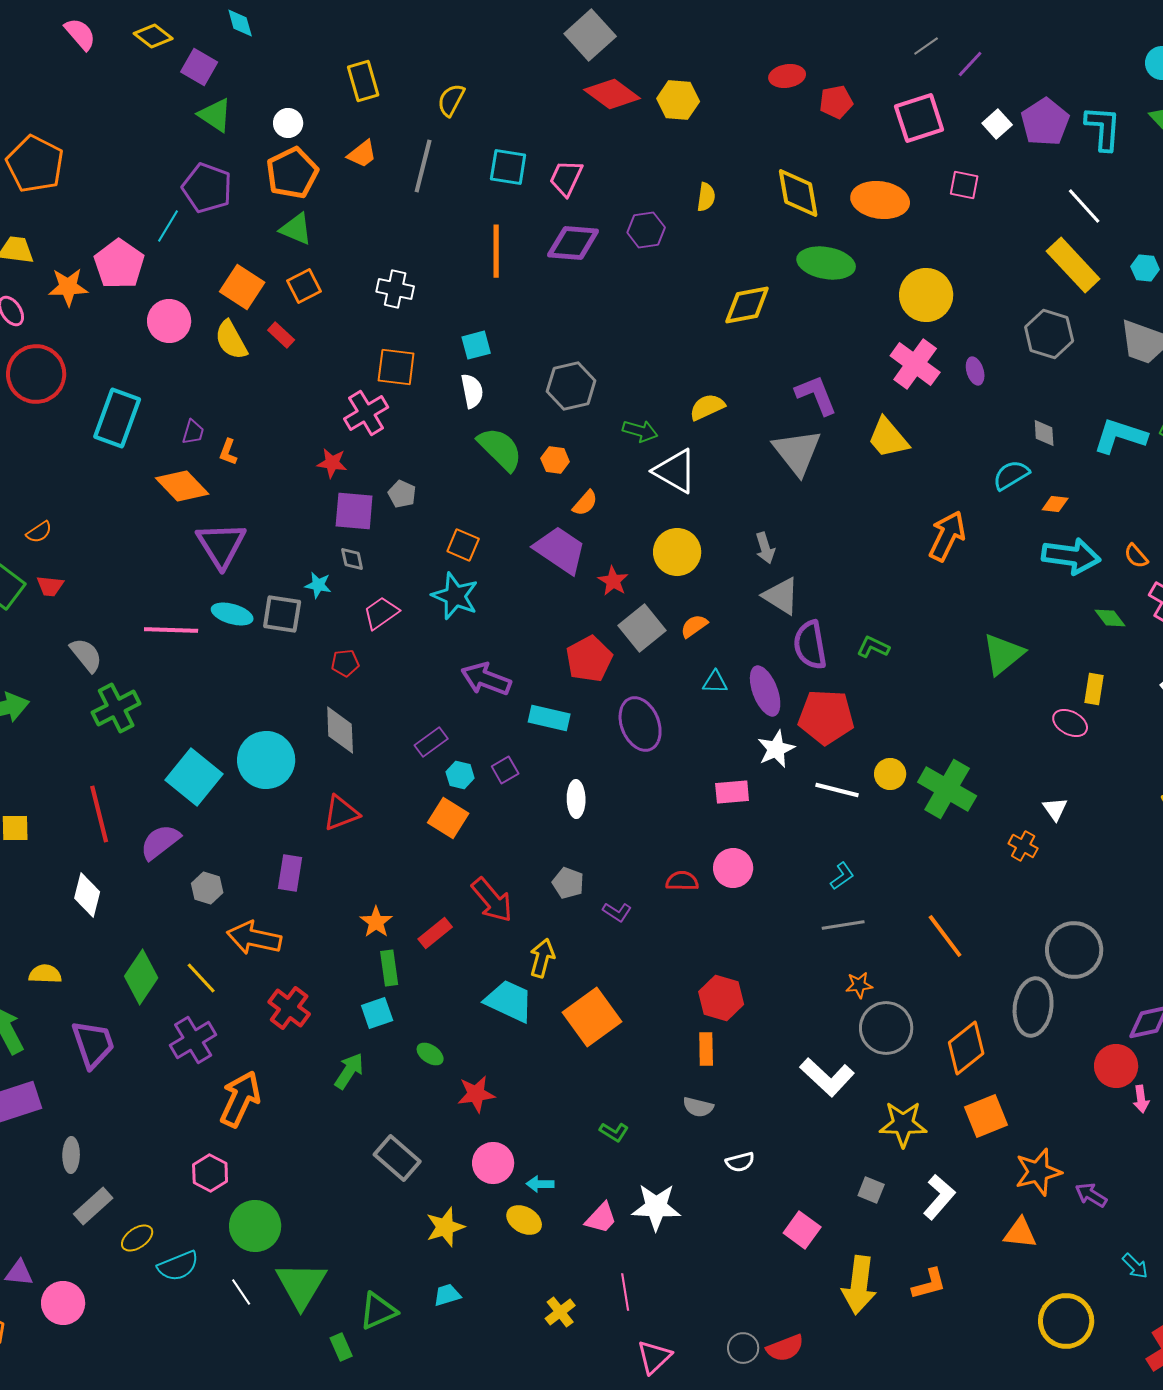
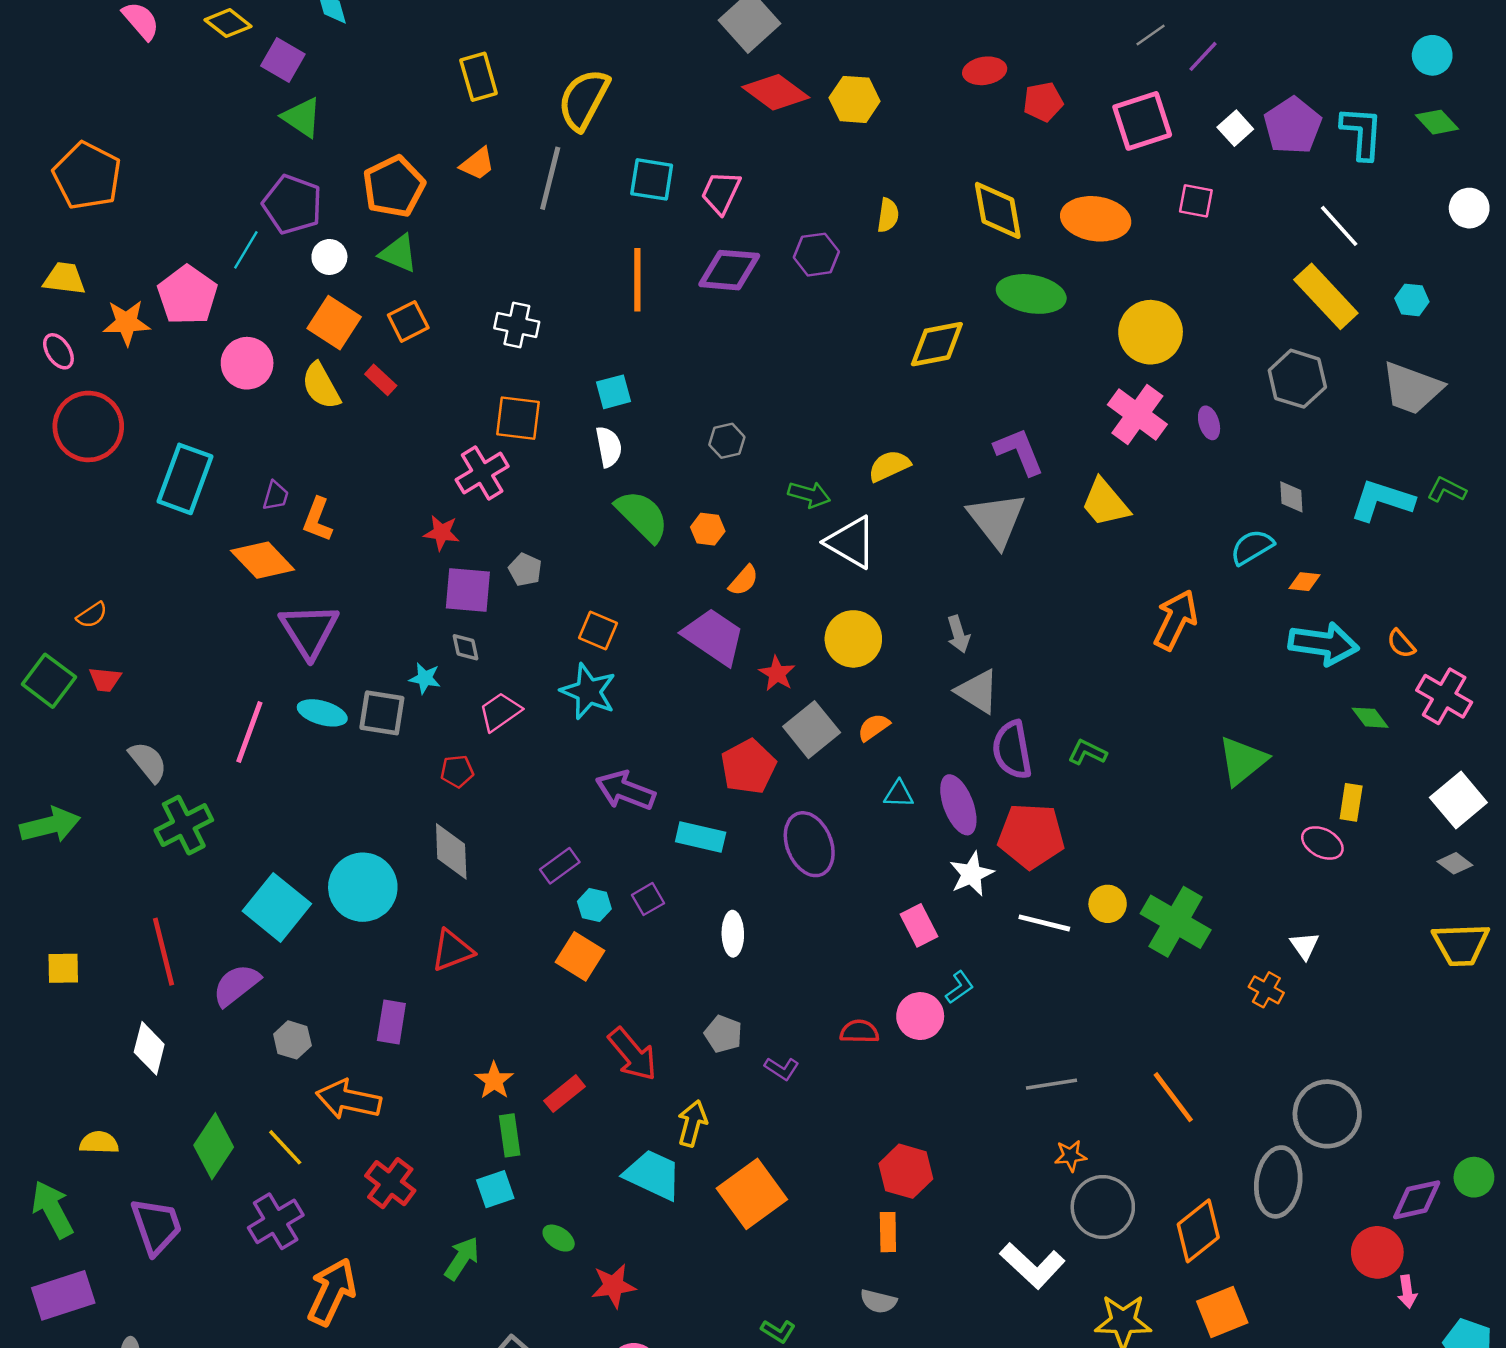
yellow semicircle: (451, 100) -> (584, 99), size x1.6
white circle: (288, 123) -> (329, 257), moved
gray hexagon: (571, 386) -> (727, 441), size x0.6
orange L-shape: (228, 452) -> (317, 520), size x1.4
pink line: (171, 630) -> (249, 732), turned -72
pink rectangle: (732, 792) -> (919, 925), turned 68
cyan L-shape: (842, 876) -> (960, 987), moved

